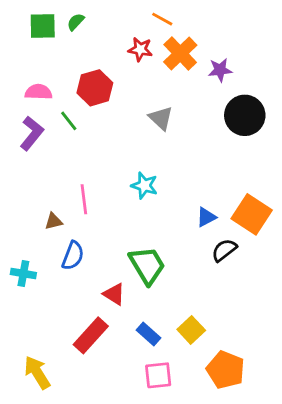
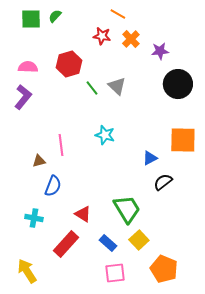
orange cross: (180, 53) -> (131, 39), size x0.7
green line: (69, 121) -> (92, 88), moved
orange square: (252, 214) -> (183, 140), moved, turned -32
green trapezoid: (147, 265) -> (127, 209), moved
cyan cross: (23, 274) -> (34, 218), moved

